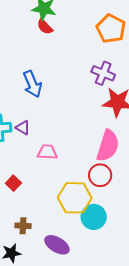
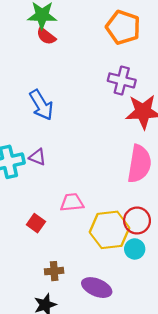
pink trapezoid: (47, 152) -> (72, 202), moved
red circle: (100, 175) -> (137, 221), moved
cyan circle: (94, 217) -> (135, 249), size x0.7

